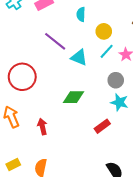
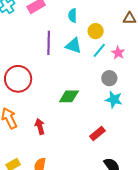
purple line: (55, 41) -> (49, 43), turned 55
cyan triangle: (79, 57) -> (73, 46), moved
red rectangle: (102, 126) -> (97, 133), moved

